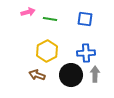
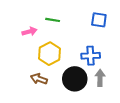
pink arrow: (28, 12) -> (29, 31), moved
blue square: (85, 19) -> (99, 20), moved

